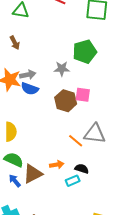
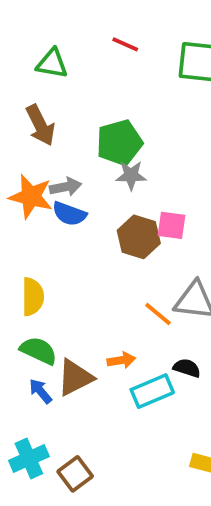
brown arrow: (15, 43) -> (40, 125), size x1.5
green pentagon: (85, 52) -> (119, 143), moved
black semicircle: (82, 169) -> (187, 368), moved
cyan rectangle: (73, 181) -> (152, 391), size x1.5

